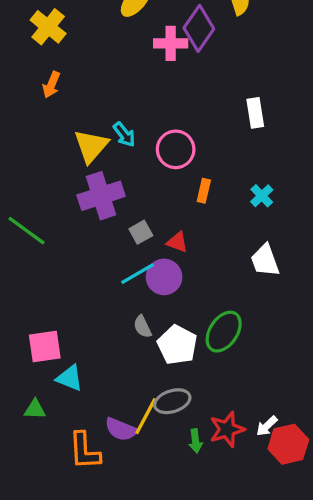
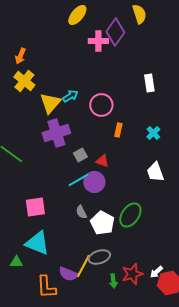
yellow cross: (48, 27) -> (24, 81), moved
orange arrow: (51, 85) -> (20, 56), moved
cyan arrow: (124, 134) -> (70, 96), turned -84
pink square: (45, 347) -> (35, 207), moved
cyan triangle: (70, 378) -> (37, 243), size x1.5

